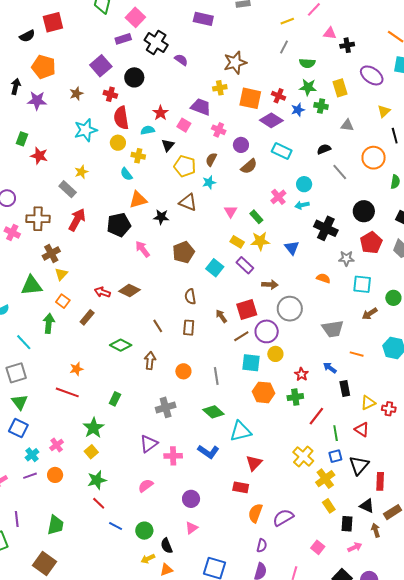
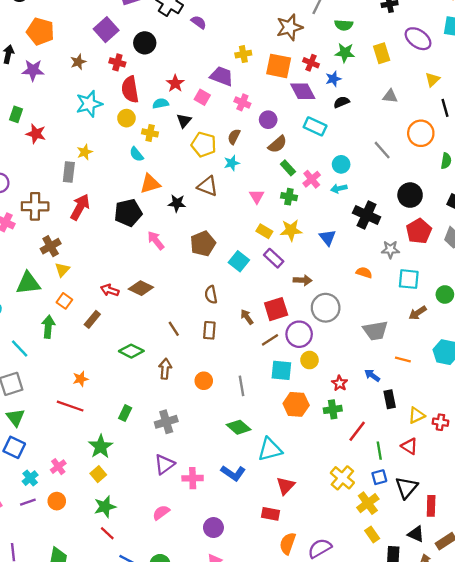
brown star: (235, 63) -> (289, 27), moved
green cross: (321, 106) -> (289, 197), moved
purple diamond: (271, 120) -> (303, 91), turned 30
black semicircle: (324, 149) -> (342, 102), moved
gray rectangle: (68, 189) -> (69, 172), turned 54
green rectangle: (256, 217) -> (288, 168), moved
gray cross: (166, 407) -> (166, 422), moved

